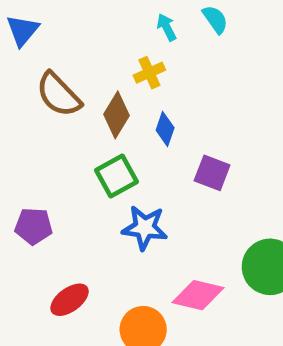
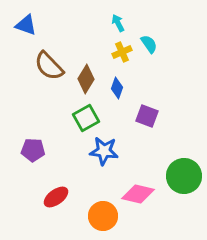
cyan semicircle: (215, 19) -> (149, 44), moved
blue triangle: (23, 30) -> (26, 25), turned -50
yellow cross: (149, 73) -> (122, 52), moved

